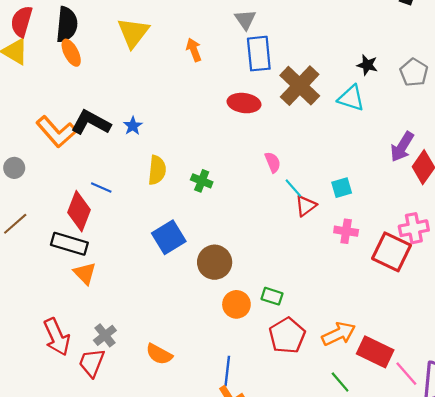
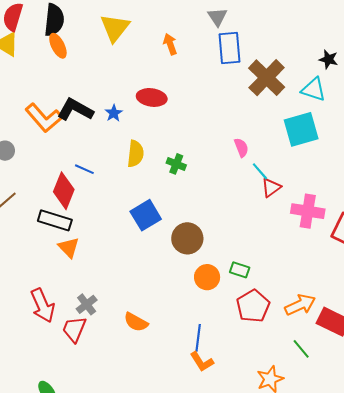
red ellipse: (244, 103) -> (152, 97), moved
cyan square: (342, 188) -> (301, 129), moved, size x1.8
pink cross: (346, 231) -> (308, 211), size x1.5

